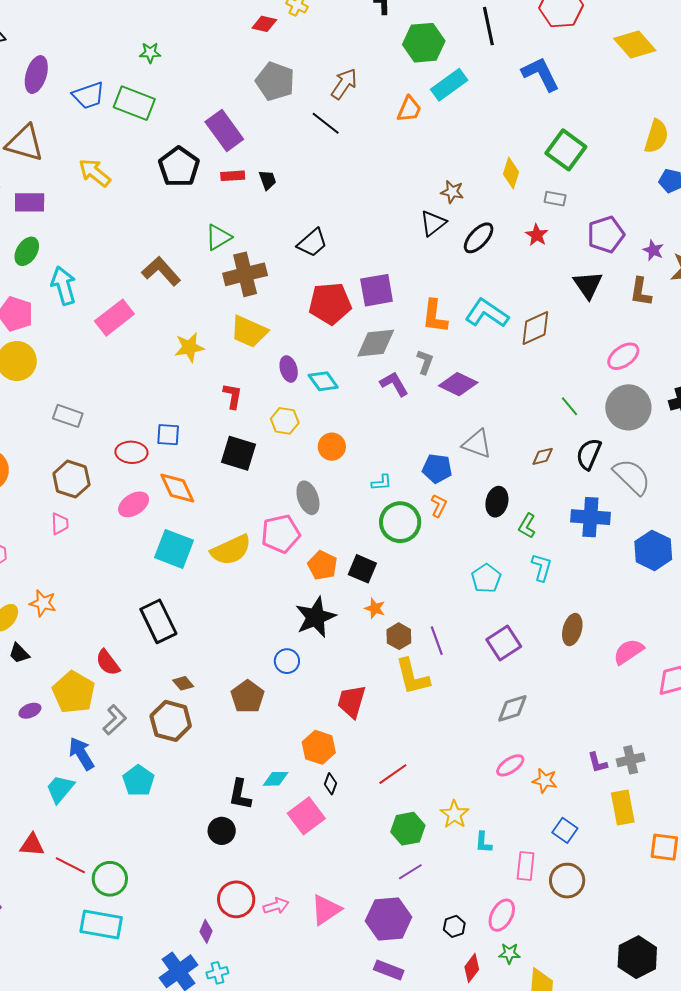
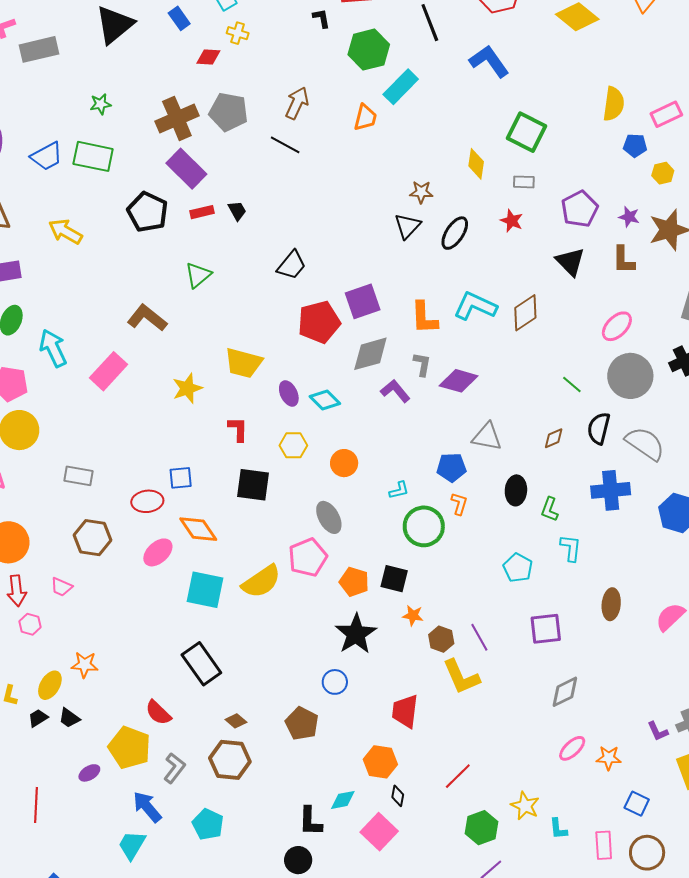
brown cross: (245, 274) -> (177, 118), moved
pink trapezoid: (60, 524) -> (62, 587), moved, turned 125
purple square: (504, 643) -> (546, 629), turned 36

